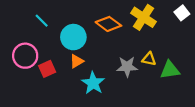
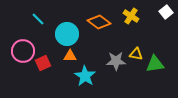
yellow cross: (144, 17) -> (131, 16), size x0.7
orange triangle: (77, 61) -> (70, 56), turned 32

